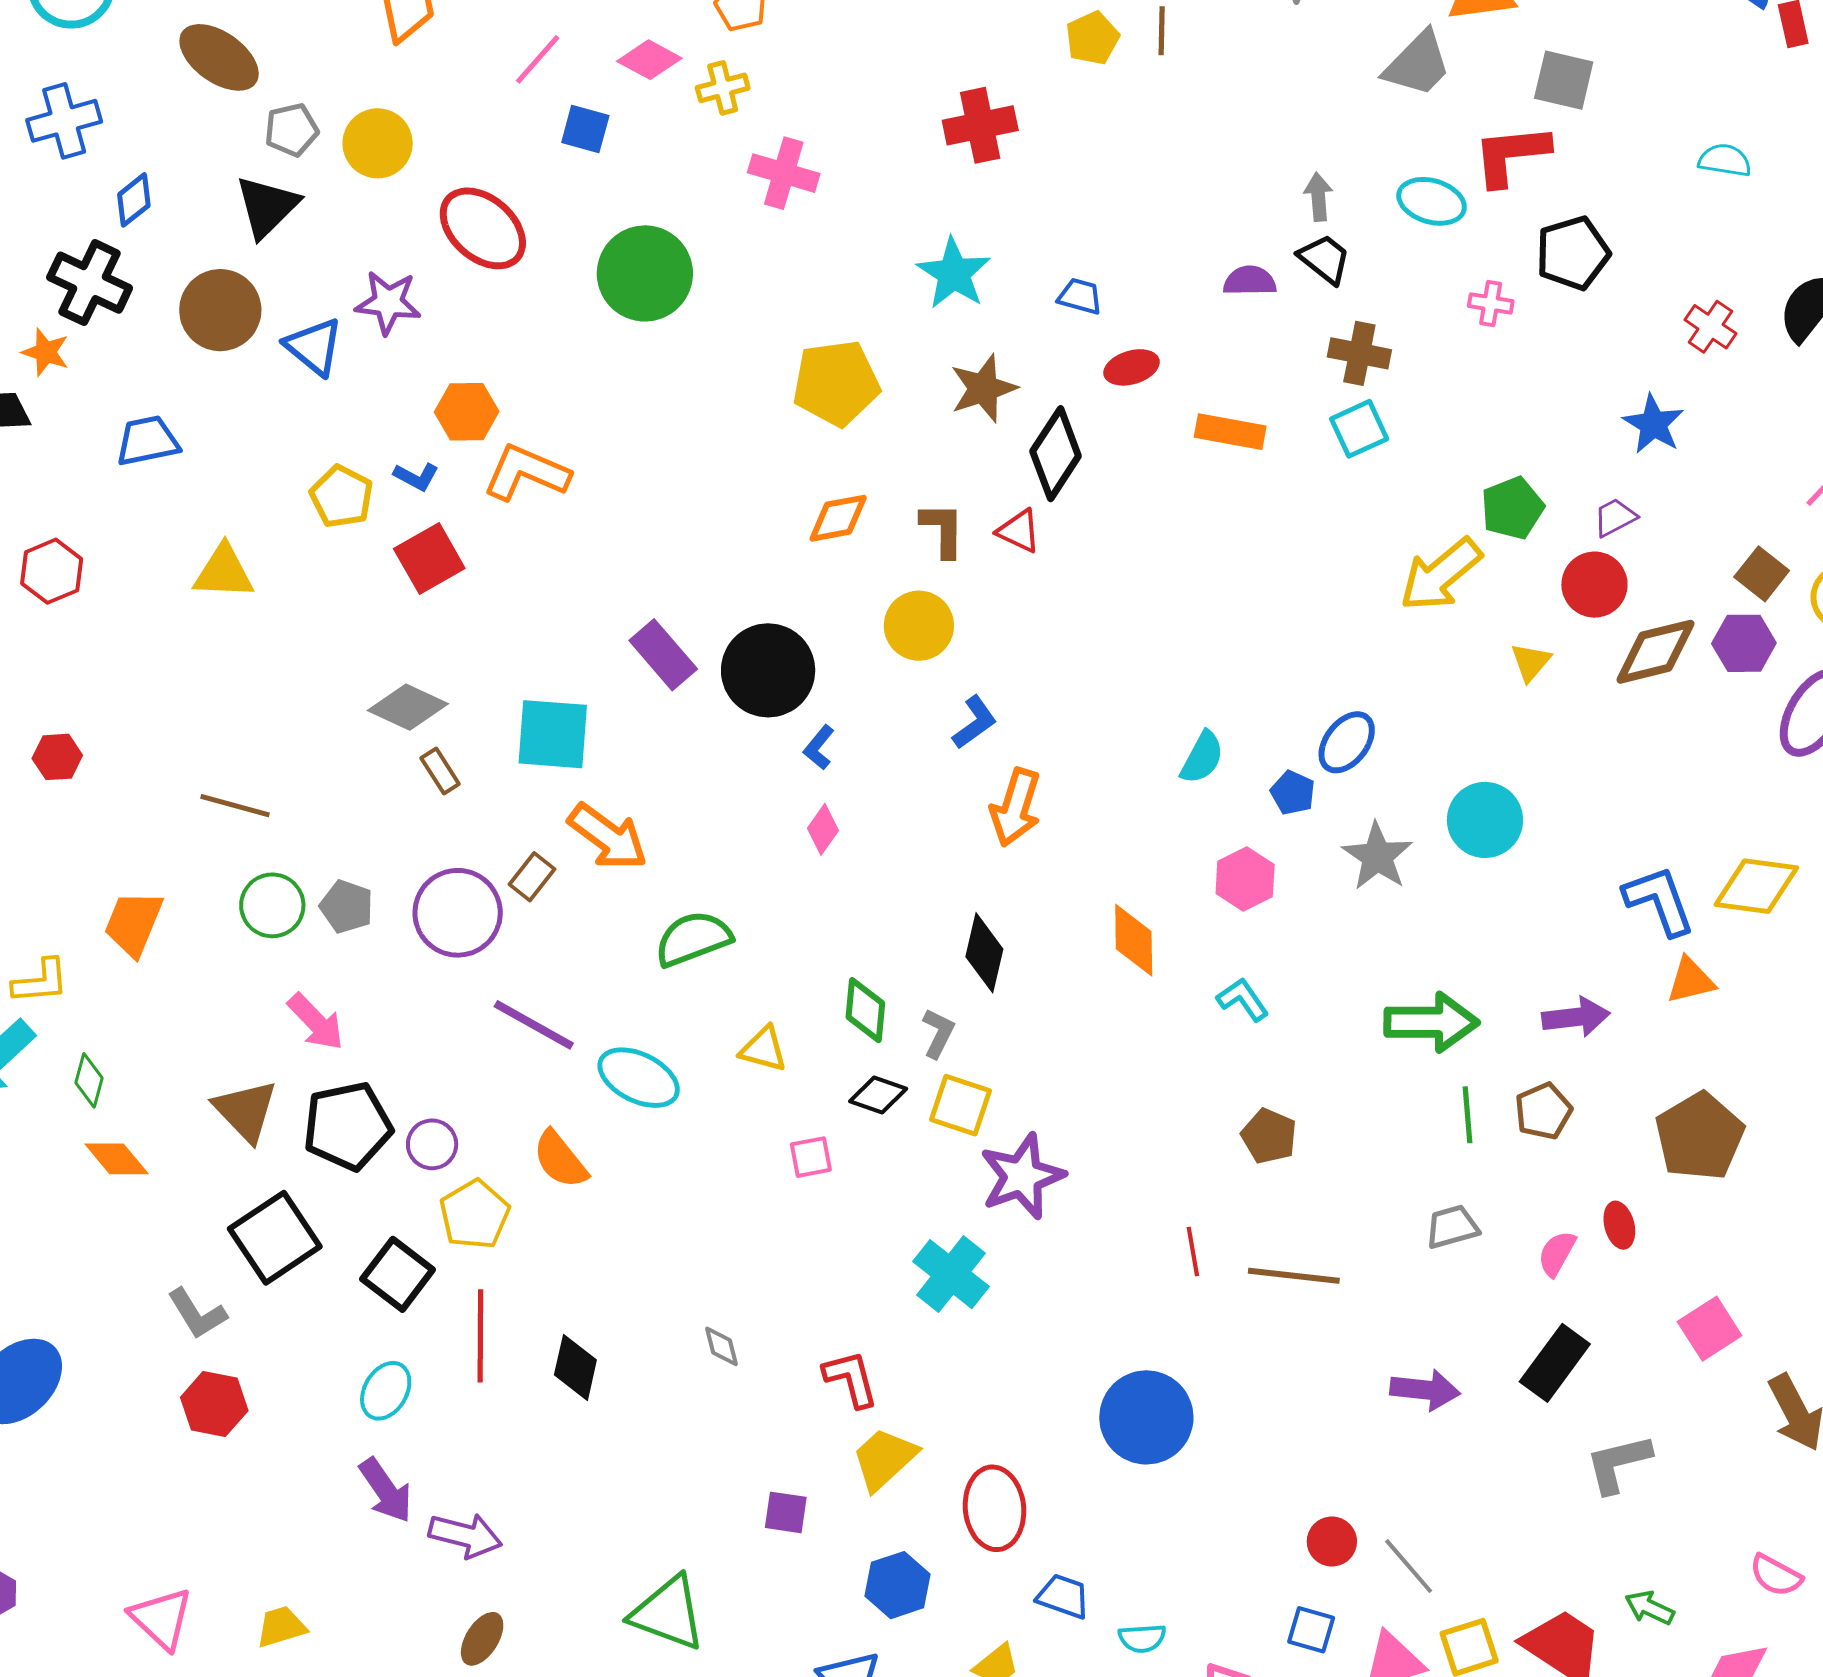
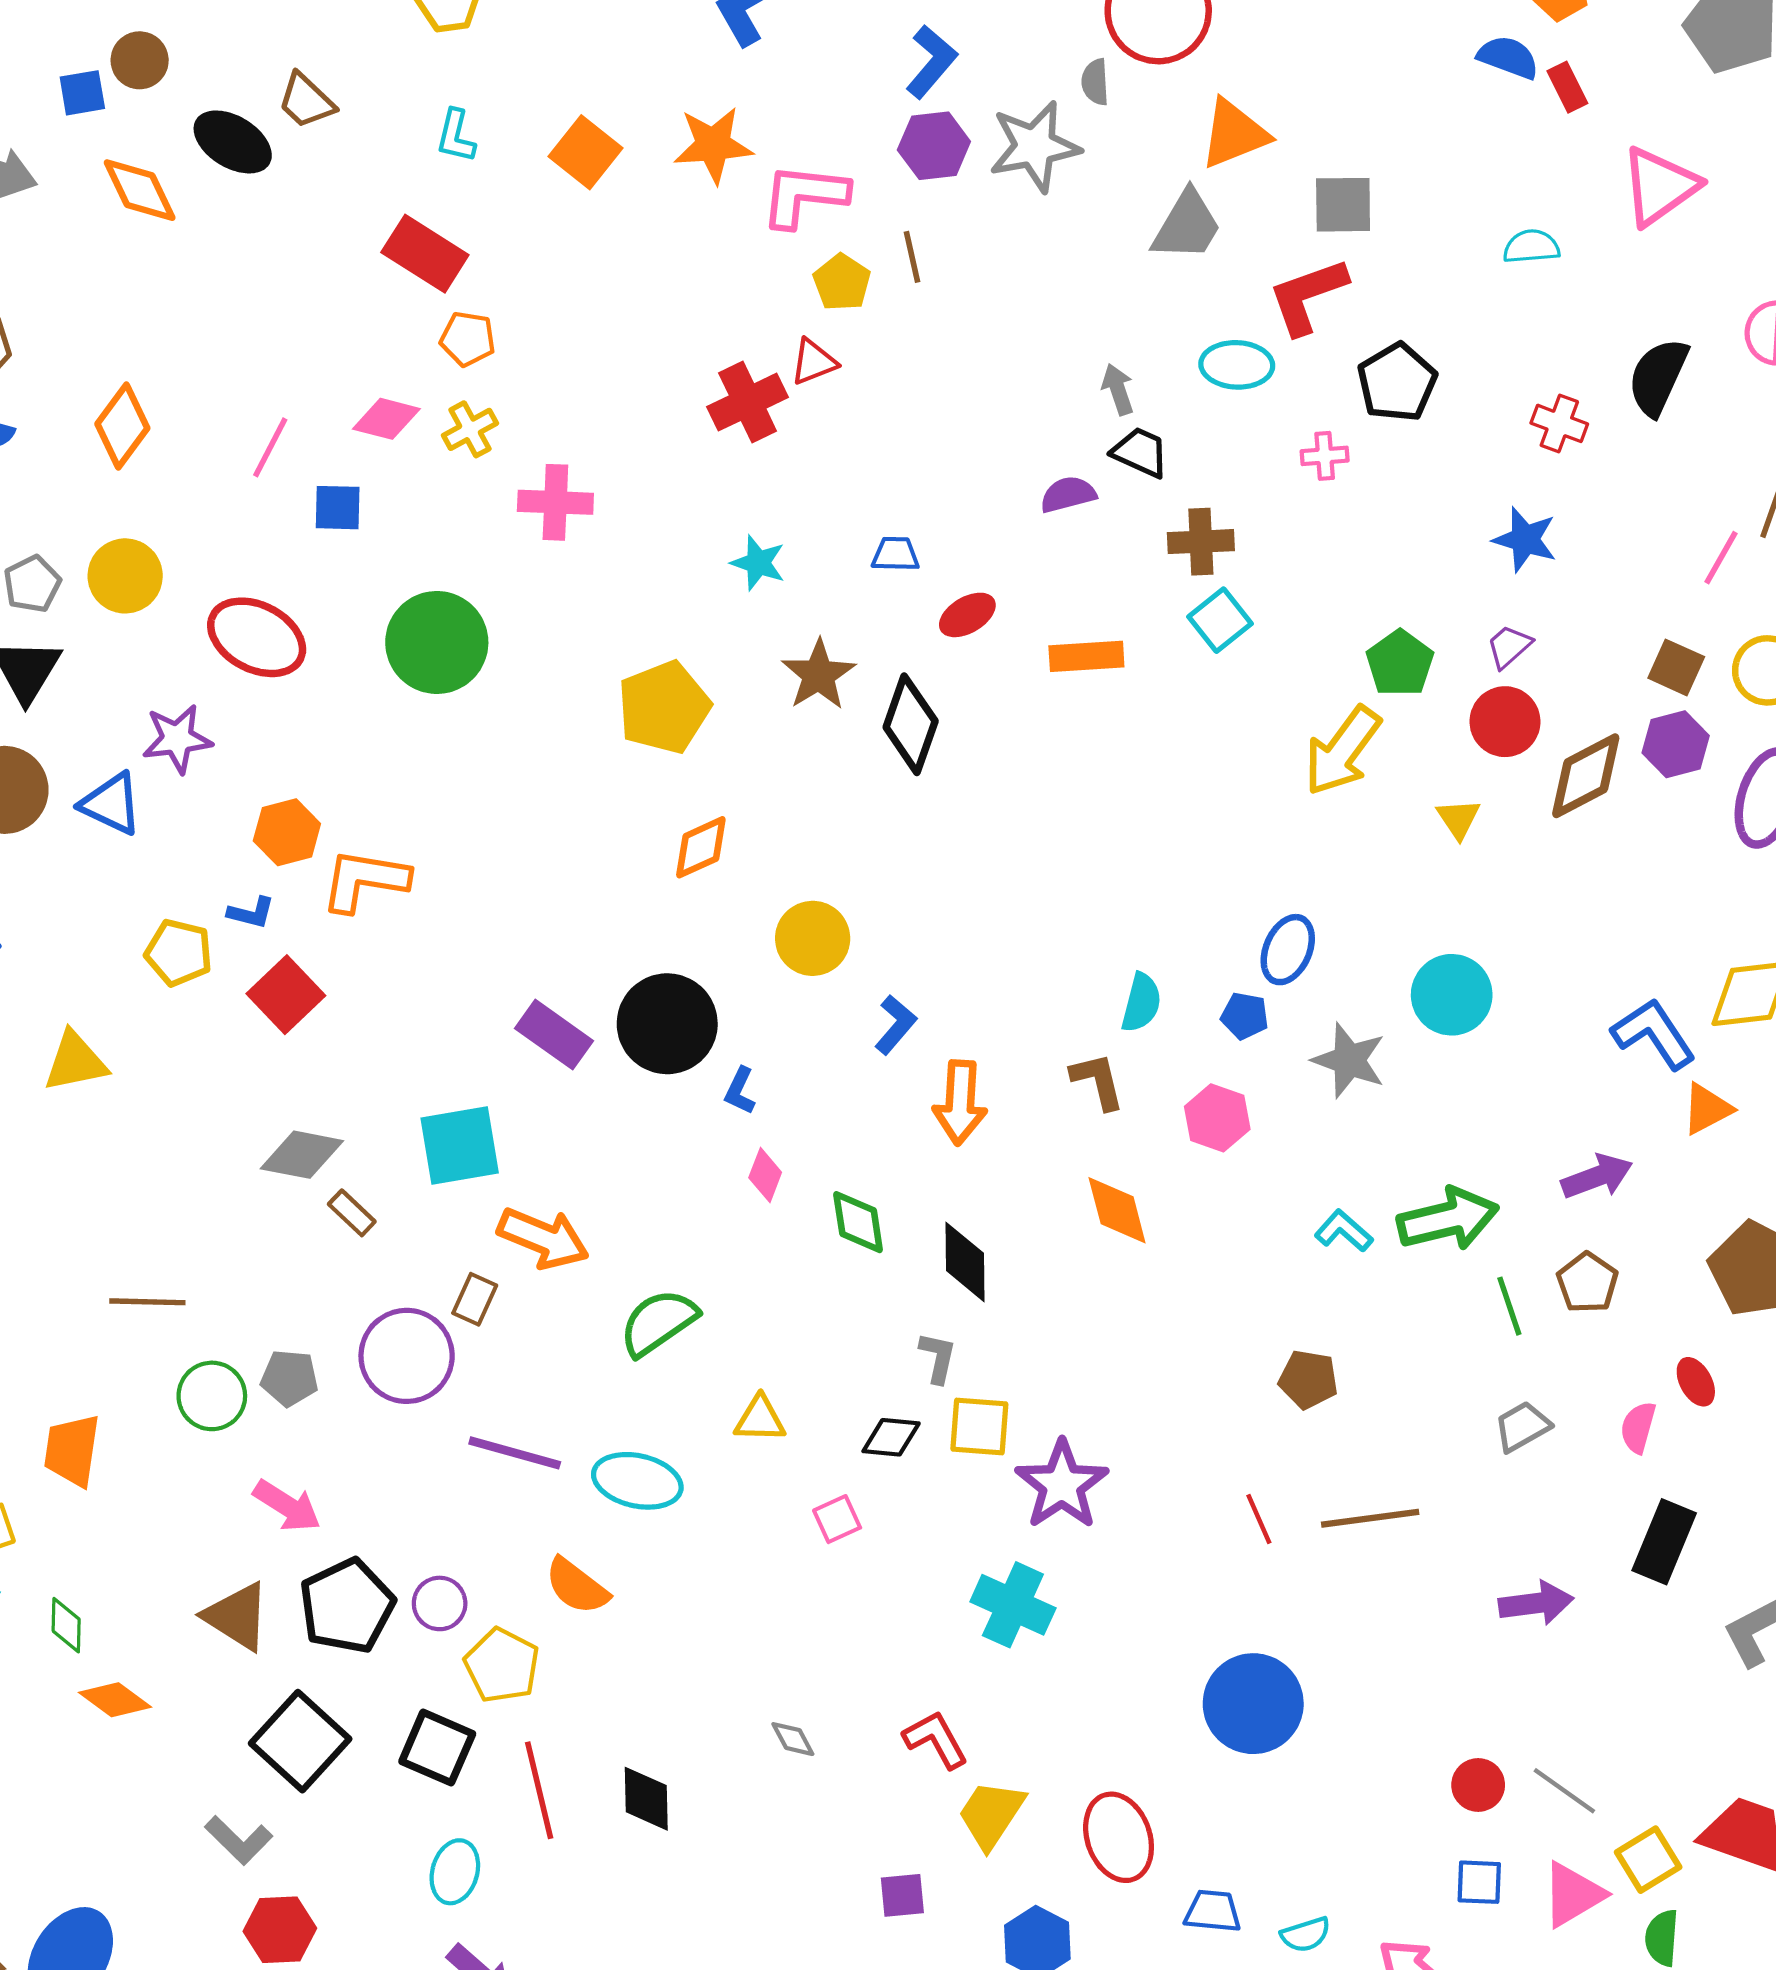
cyan star: (954, 273) -> (758, 563), size x0.7
brown L-shape: (943, 530) -> (1098, 1081), moved
red triangle: (1019, 531) -> (814, 362), moved, turned -33
cyan L-shape: (1243, 999) -> (1344, 1231), moved
green diamond: (865, 1010) -> (858, 1222), moved

